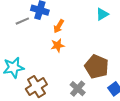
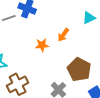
orange arrow: (59, 26) -> (63, 35), moved

